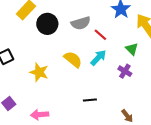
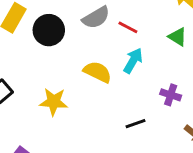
purple cross: (125, 71) -> (171, 95), moved

